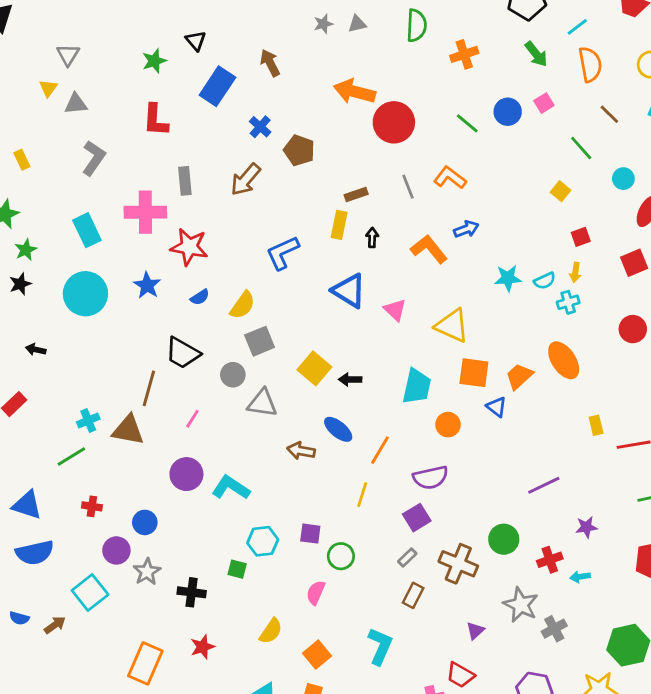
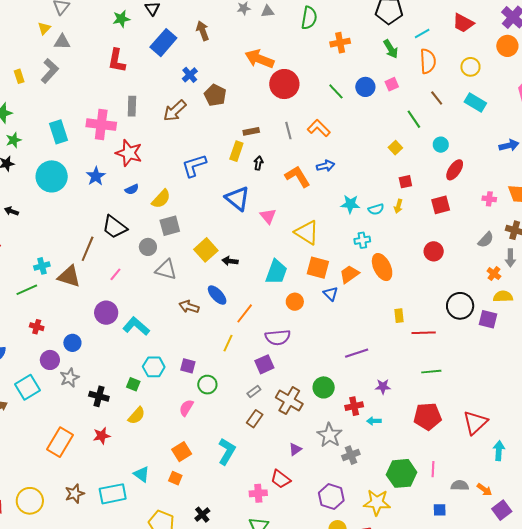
gray L-shape: (94, 158) -> (50, 71), moved
cyan cross: (568, 302) -> (362, 240), moved
yellow semicircle: (271, 631) -> (136, 416), moved

